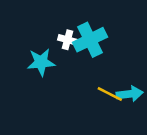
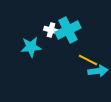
yellow line: (110, 94) -> (88, 60), moved

